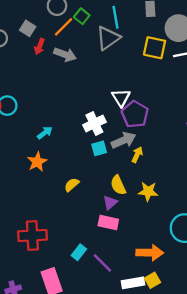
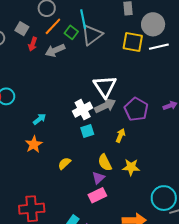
green square: (82, 16) -> (71, 32), moved
cyan line: (115, 17) -> (83, 19), moved
gray arrow: (65, 55) -> (55, 50), turned 138
white triangle: (121, 98) -> (105, 86), size x1.4
purple pentagon: (135, 114) -> (136, 109), moved
gray arrow: (123, 140) -> (105, 106), moved
pink rectangle: (108, 223) -> (97, 195), turned -36

